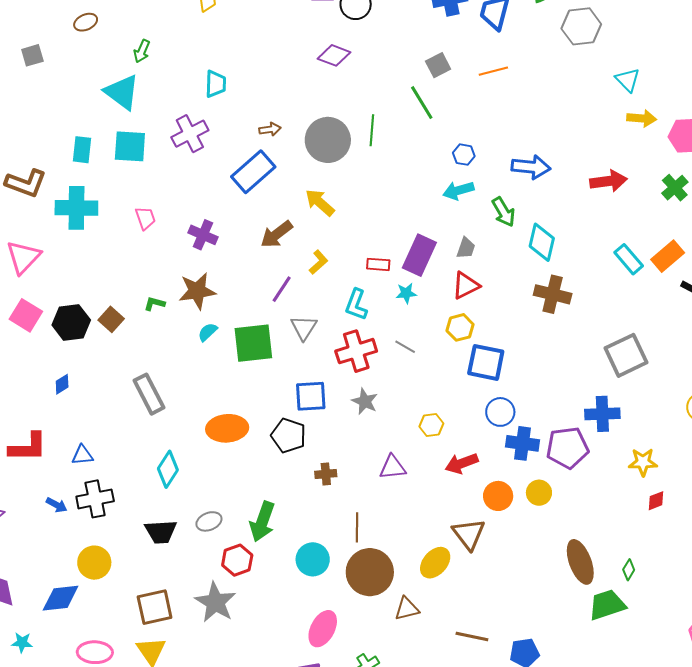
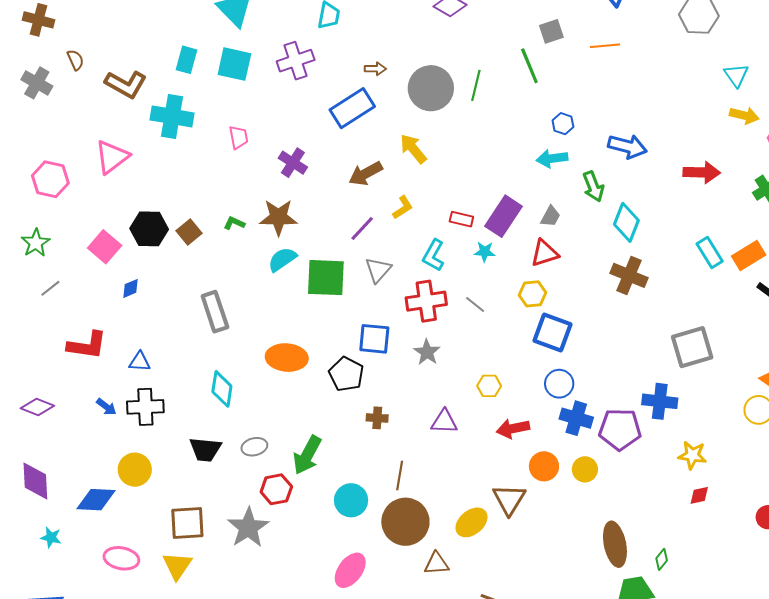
pink square: (26, 315) -> (105, 247), moved
cyan semicircle: (208, 332) -> (282, 259), size x1.4
cyan diamond: (168, 469) -> (222, 389), turned -33

